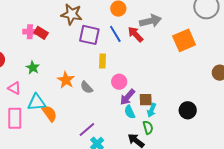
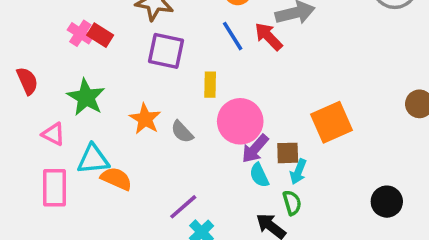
pink cross: (30, 32) -> (80, 33), turned 32
purple square: (89, 35) -> (166, 51), moved
orange square: (184, 40) -> (332, 122), moved
green star: (33, 68) -> (86, 97), size x1.5
pink circle: (119, 82) -> (240, 121), size x1.6
black circle: (188, 110) -> (387, 202), moved
orange semicircle: (49, 113) -> (116, 179), turned -30

